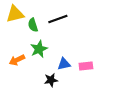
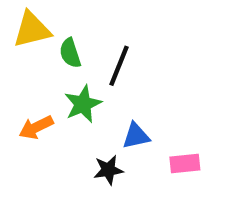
black line: (58, 19) -> (119, 66), moved, turned -48
pink rectangle: (86, 66) -> (185, 164), moved

